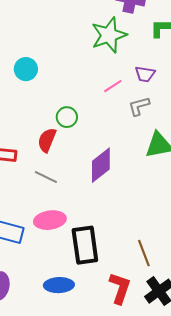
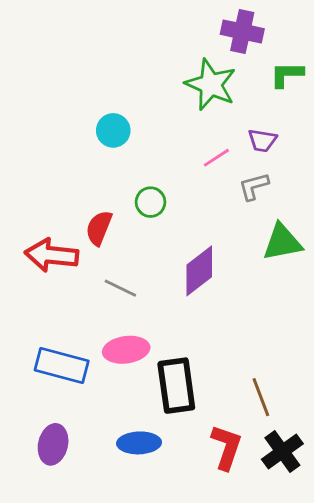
green star: (109, 35) -> (211, 85), turned -30
cyan circle: (26, 69) -> (113, 130), moved
red semicircle: (47, 140) -> (99, 228), moved

